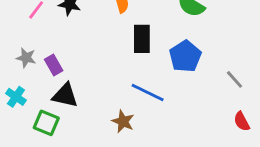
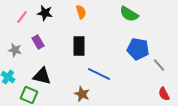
black rectangle: (142, 39) -> (79, 46), moved
blue pentagon: (185, 56) -> (138, 49), moved, turned -30
purple rectangle: (54, 65) -> (38, 42), moved

